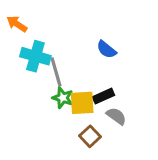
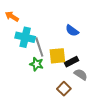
green star: (63, 98) -> (37, 64), moved
yellow square: (82, 103) -> (57, 56), moved

